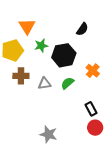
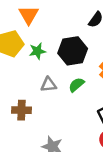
green star: (41, 46) -> (37, 51), moved
brown cross: (21, 76) -> (22, 110), moved

